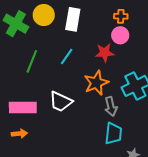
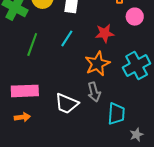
pink circle: (120, 35) -> (135, 17), moved
white trapezoid: (61, 102) -> (67, 104), moved
gray arrow: (111, 107) -> (94, 92), moved

